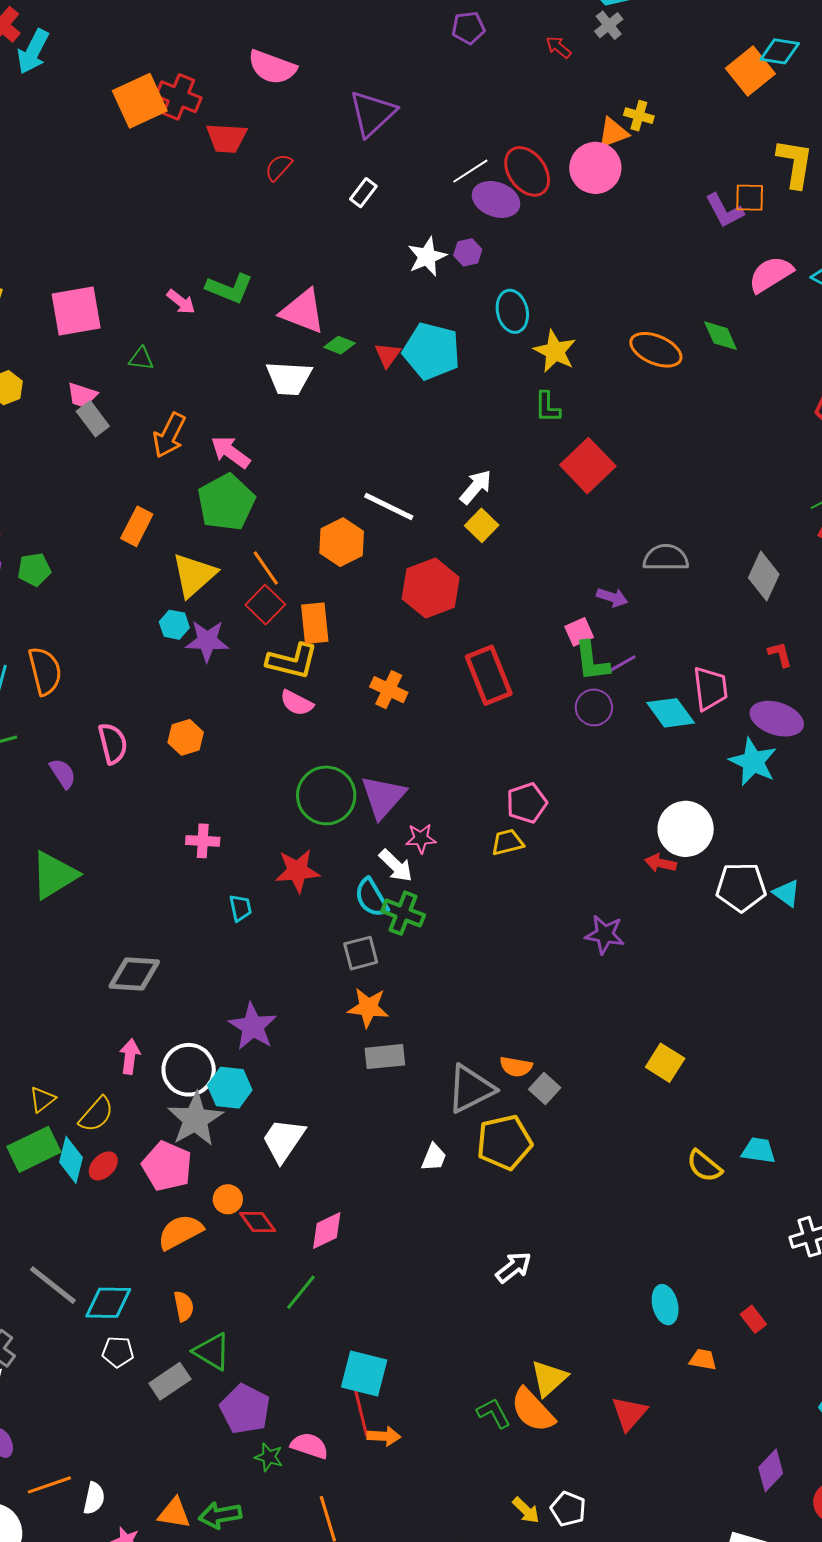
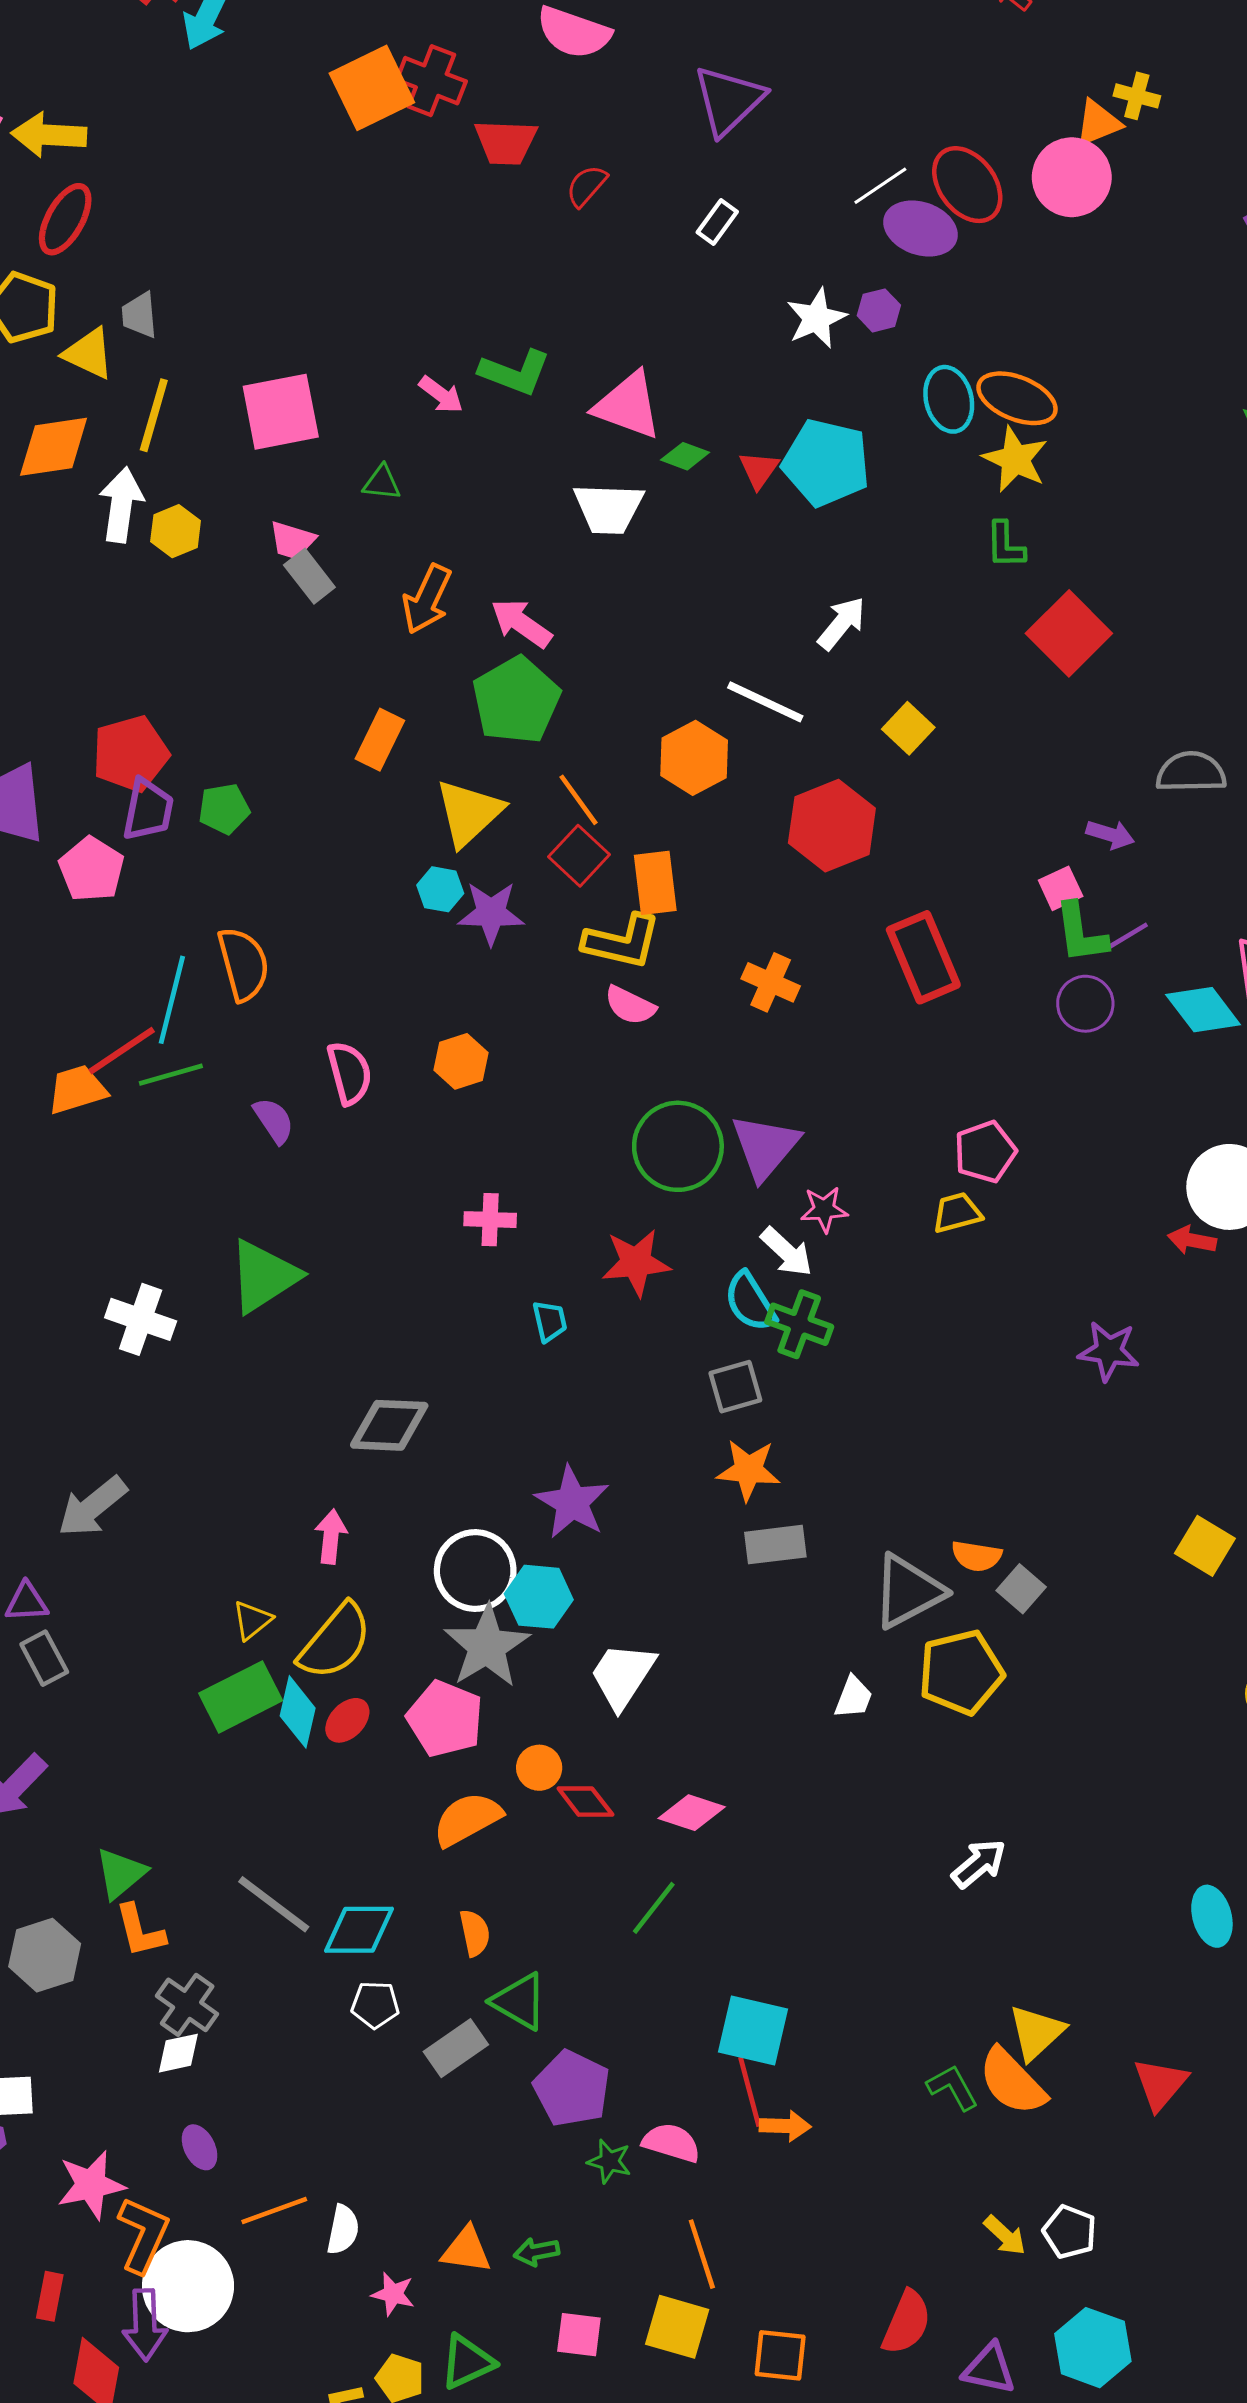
orange ellipse: (656, 350) -> (1017, 398), moved
white arrow: (476, 487) -> (842, 623), moved
pink arrow: (130, 1057) -> (331, 1537), moved
yellow semicircle: (96, 1114) -> (335, 1642), size x1.4
pink diamond: (327, 1230) -> (692, 1813), turned 45
green arrow: (220, 1515) -> (537, 2252), size x0.7

